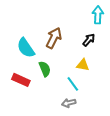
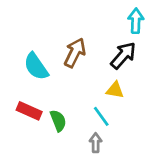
black arrow: (89, 40) -> (123, 55), size x1.5
green semicircle: (45, 69) -> (58, 121), moved
gray arrow: (69, 103) -> (96, 143), turned 104

